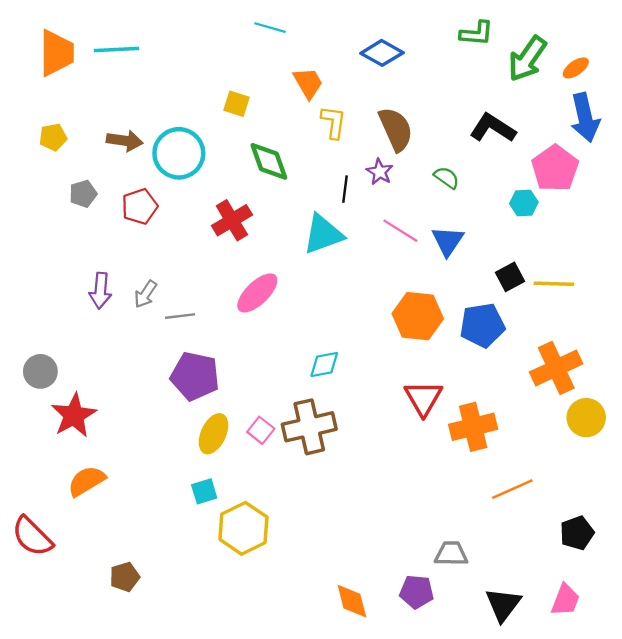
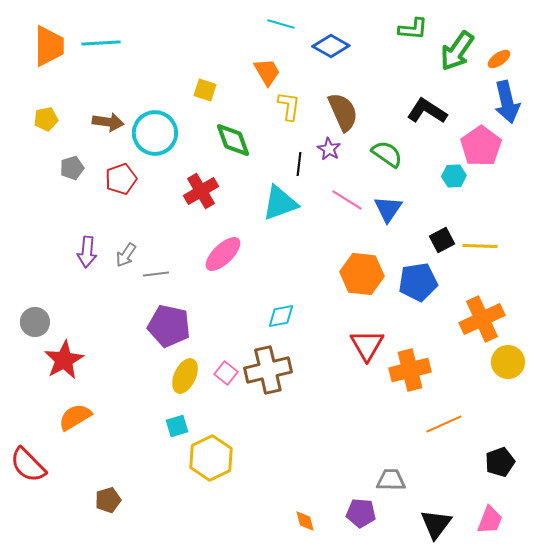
cyan line: (270, 28) -> (281, 24), moved
green semicircle: (447, 178) -> (387, 154), size x1.4
orange diamond: (352, 601) -> (305, 521), size x0.7

